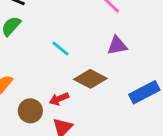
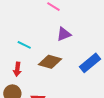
red arrow: (59, 99) -> (17, 69), moved, turned -48

